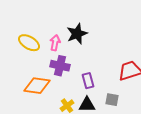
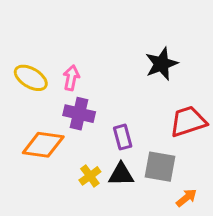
black star: (77, 34) -> (162, 64), moved
gray square: (112, 100) -> (160, 167), size x1.5

